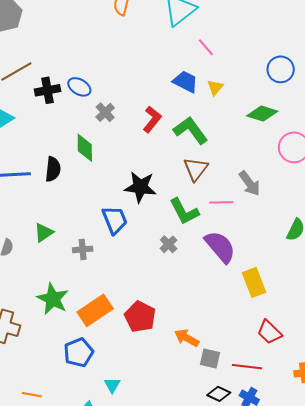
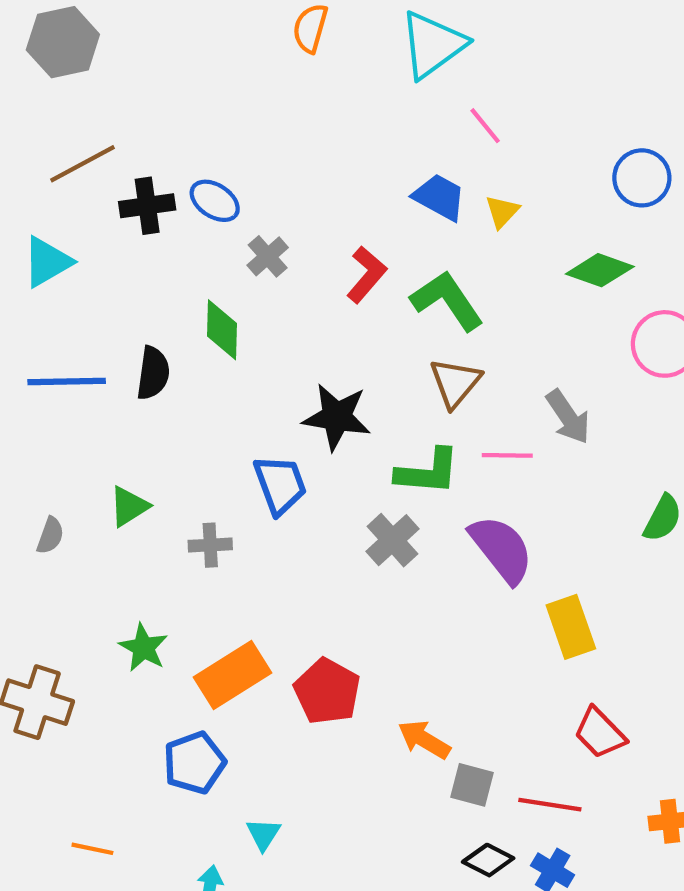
green L-shape: (184, 211) -> (428, 472), turned -60
gray cross: (169, 244) -> (392, 540), size x1.4
green star: (53, 299) -> (143, 648), size x0.7

